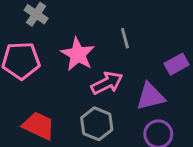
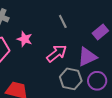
pink star: (78, 54) -> (25, 39), moved, size x0.7
gray hexagon: (97, 124) -> (71, 79), moved

